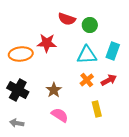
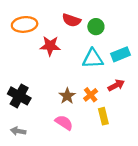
cyan rectangle: (113, 51) -> (120, 54), turned 48
orange ellipse: (21, 54) -> (25, 24), moved
orange cross: (87, 80) -> (91, 95), moved
brown star: (54, 90) -> (67, 96), moved

